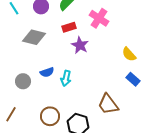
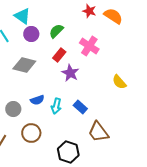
red rectangle: (69, 27) -> (59, 55), turned -32
blue rectangle: (133, 79) -> (80, 107), moved
brown circle: (50, 116) -> (31, 133), moved

